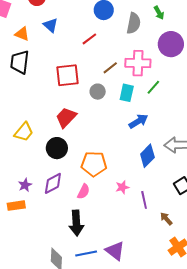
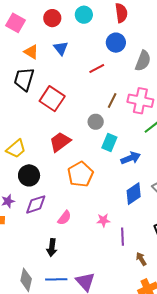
brown line: (110, 68) -> (112, 101), turned -35
red square: (68, 75) -> (52, 99), moved, turned 30
cyan rectangle: (127, 93) -> (109, 142), moved
black circle: (57, 148) -> (29, 175), moved
orange pentagon: (94, 164) -> (80, 174), moved, turned 30
black arrow: (76, 223) -> (52, 248), size x0.7

